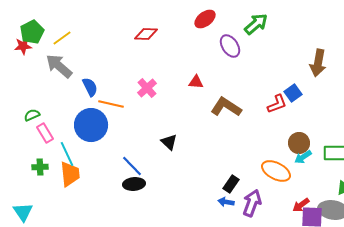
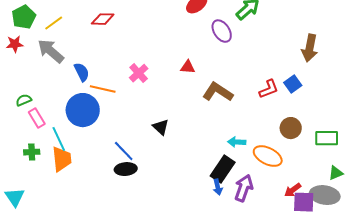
red diamond: (146, 34) -> (103, 19), moved
red star: (23, 46) -> (15, 44), moved
blue square: (293, 93) -> (293, 84), moved
cyan arrow: (303, 157) -> (237, 142), moved, turned 36
black rectangle: (231, 184) -> (223, 169), size x1.5
blue arrow: (226, 202) -> (218, 187), turned -112

